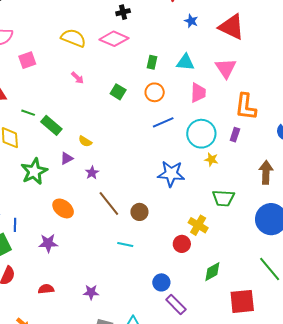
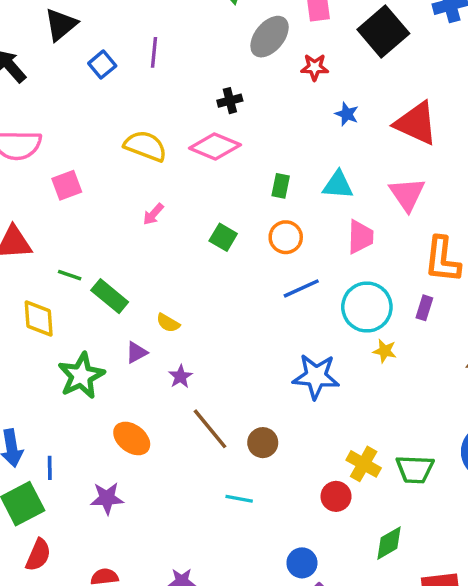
pink arrow: (77, 78) -> (153, 214), turned 88
green trapezoid: (223, 198) -> (415, 469), moved

